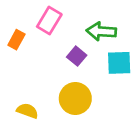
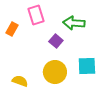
pink rectangle: (49, 20) -> (36, 15), turned -48
cyan square: (119, 63) -> (87, 66), moved

